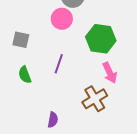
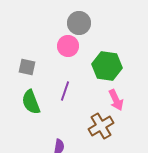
green semicircle: (25, 75) -> (31, 102), size x1.4

